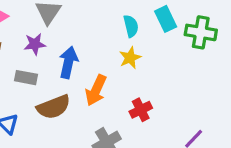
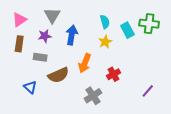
cyan rectangle: (166, 19) -> (127, 30), moved
blue arrow: (68, 62) -> (72, 35), moved

